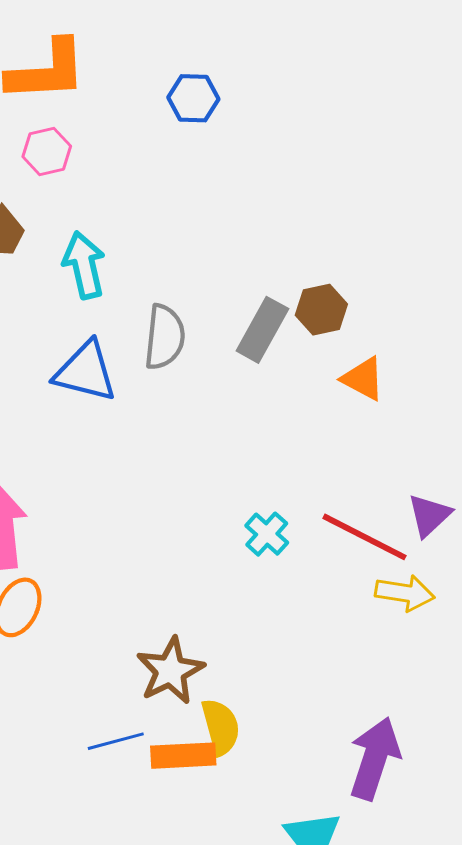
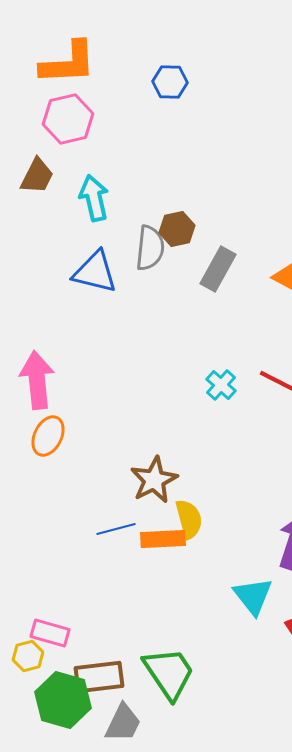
pink hexagon: (47, 151) -> (68, 119), size x1.5
brown hexagon: (321, 310) -> (177, 229), moved
gray rectangle: (262, 330) -> (218, 269), moved

